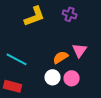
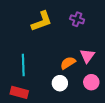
cyan line: (17, 59) -> (23, 65), turned 60
pink circle: (72, 78) -> (91, 82), moved

